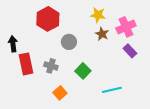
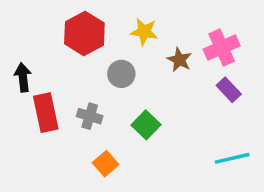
yellow star: (98, 15) -> (144, 32), moved
cyan line: (112, 90) -> (232, 158), moved

